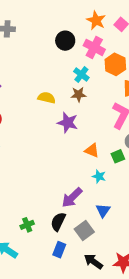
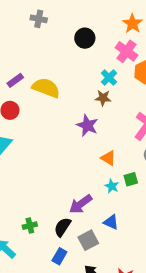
black circle: (65, 41) -> (85, 38), moved
yellow semicircle: (47, 98) -> (46, 88), moved, size x1.5
green square: (118, 156) -> (131, 179), moved
blue triangle: (103, 210) -> (111, 222), turned -49

